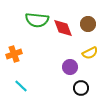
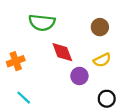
red diamond: (63, 28) -> (62, 52), moved
black circle: (81, 88) -> (107, 99), moved

